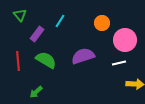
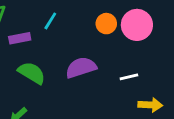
purple rectangle: (37, 34) -> (20, 38), turned 42
pink circle: (125, 40) -> (137, 25), moved

